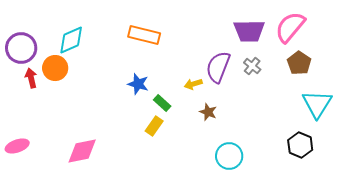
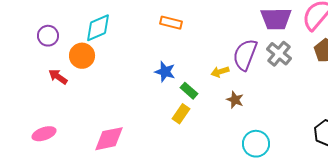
orange rectangle: (144, 35) -> (171, 23), size x0.7
purple circle: (21, 48) -> (48, 36), size x0.7
gray cross: (252, 66) -> (279, 54), size x1.4
red arrow: (31, 78) -> (58, 77), moved, turned -42

